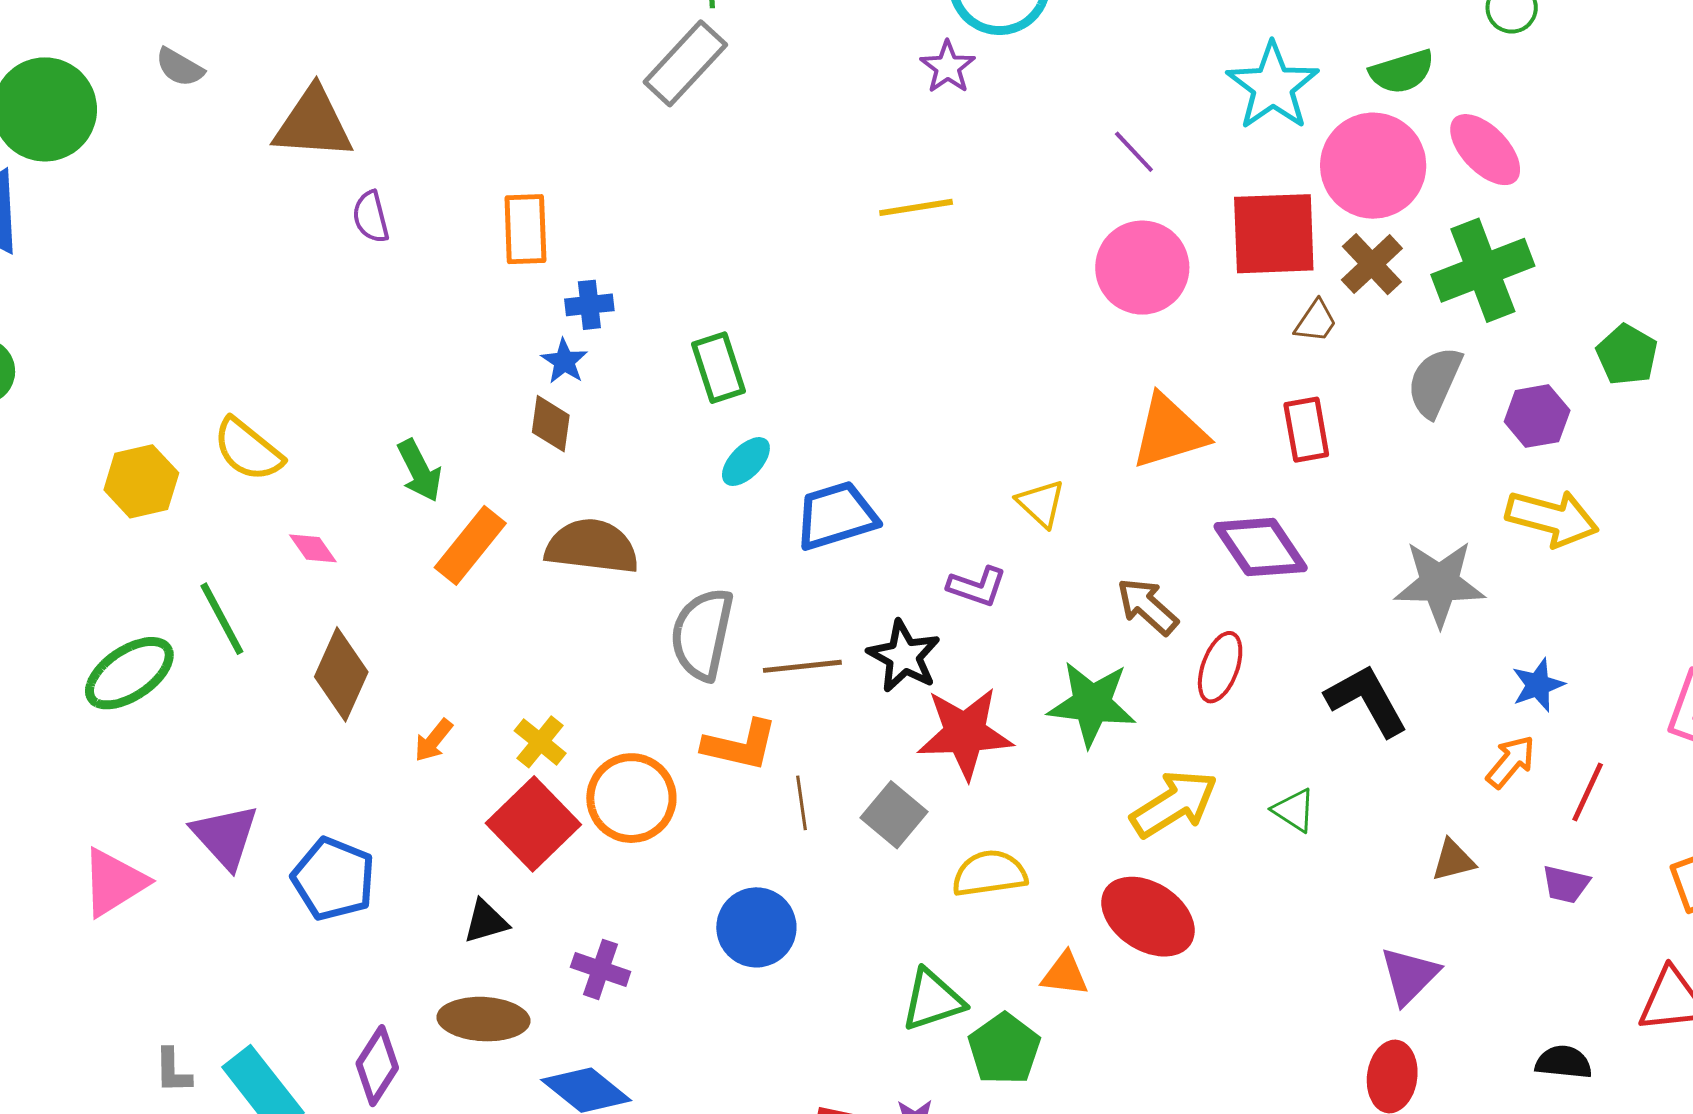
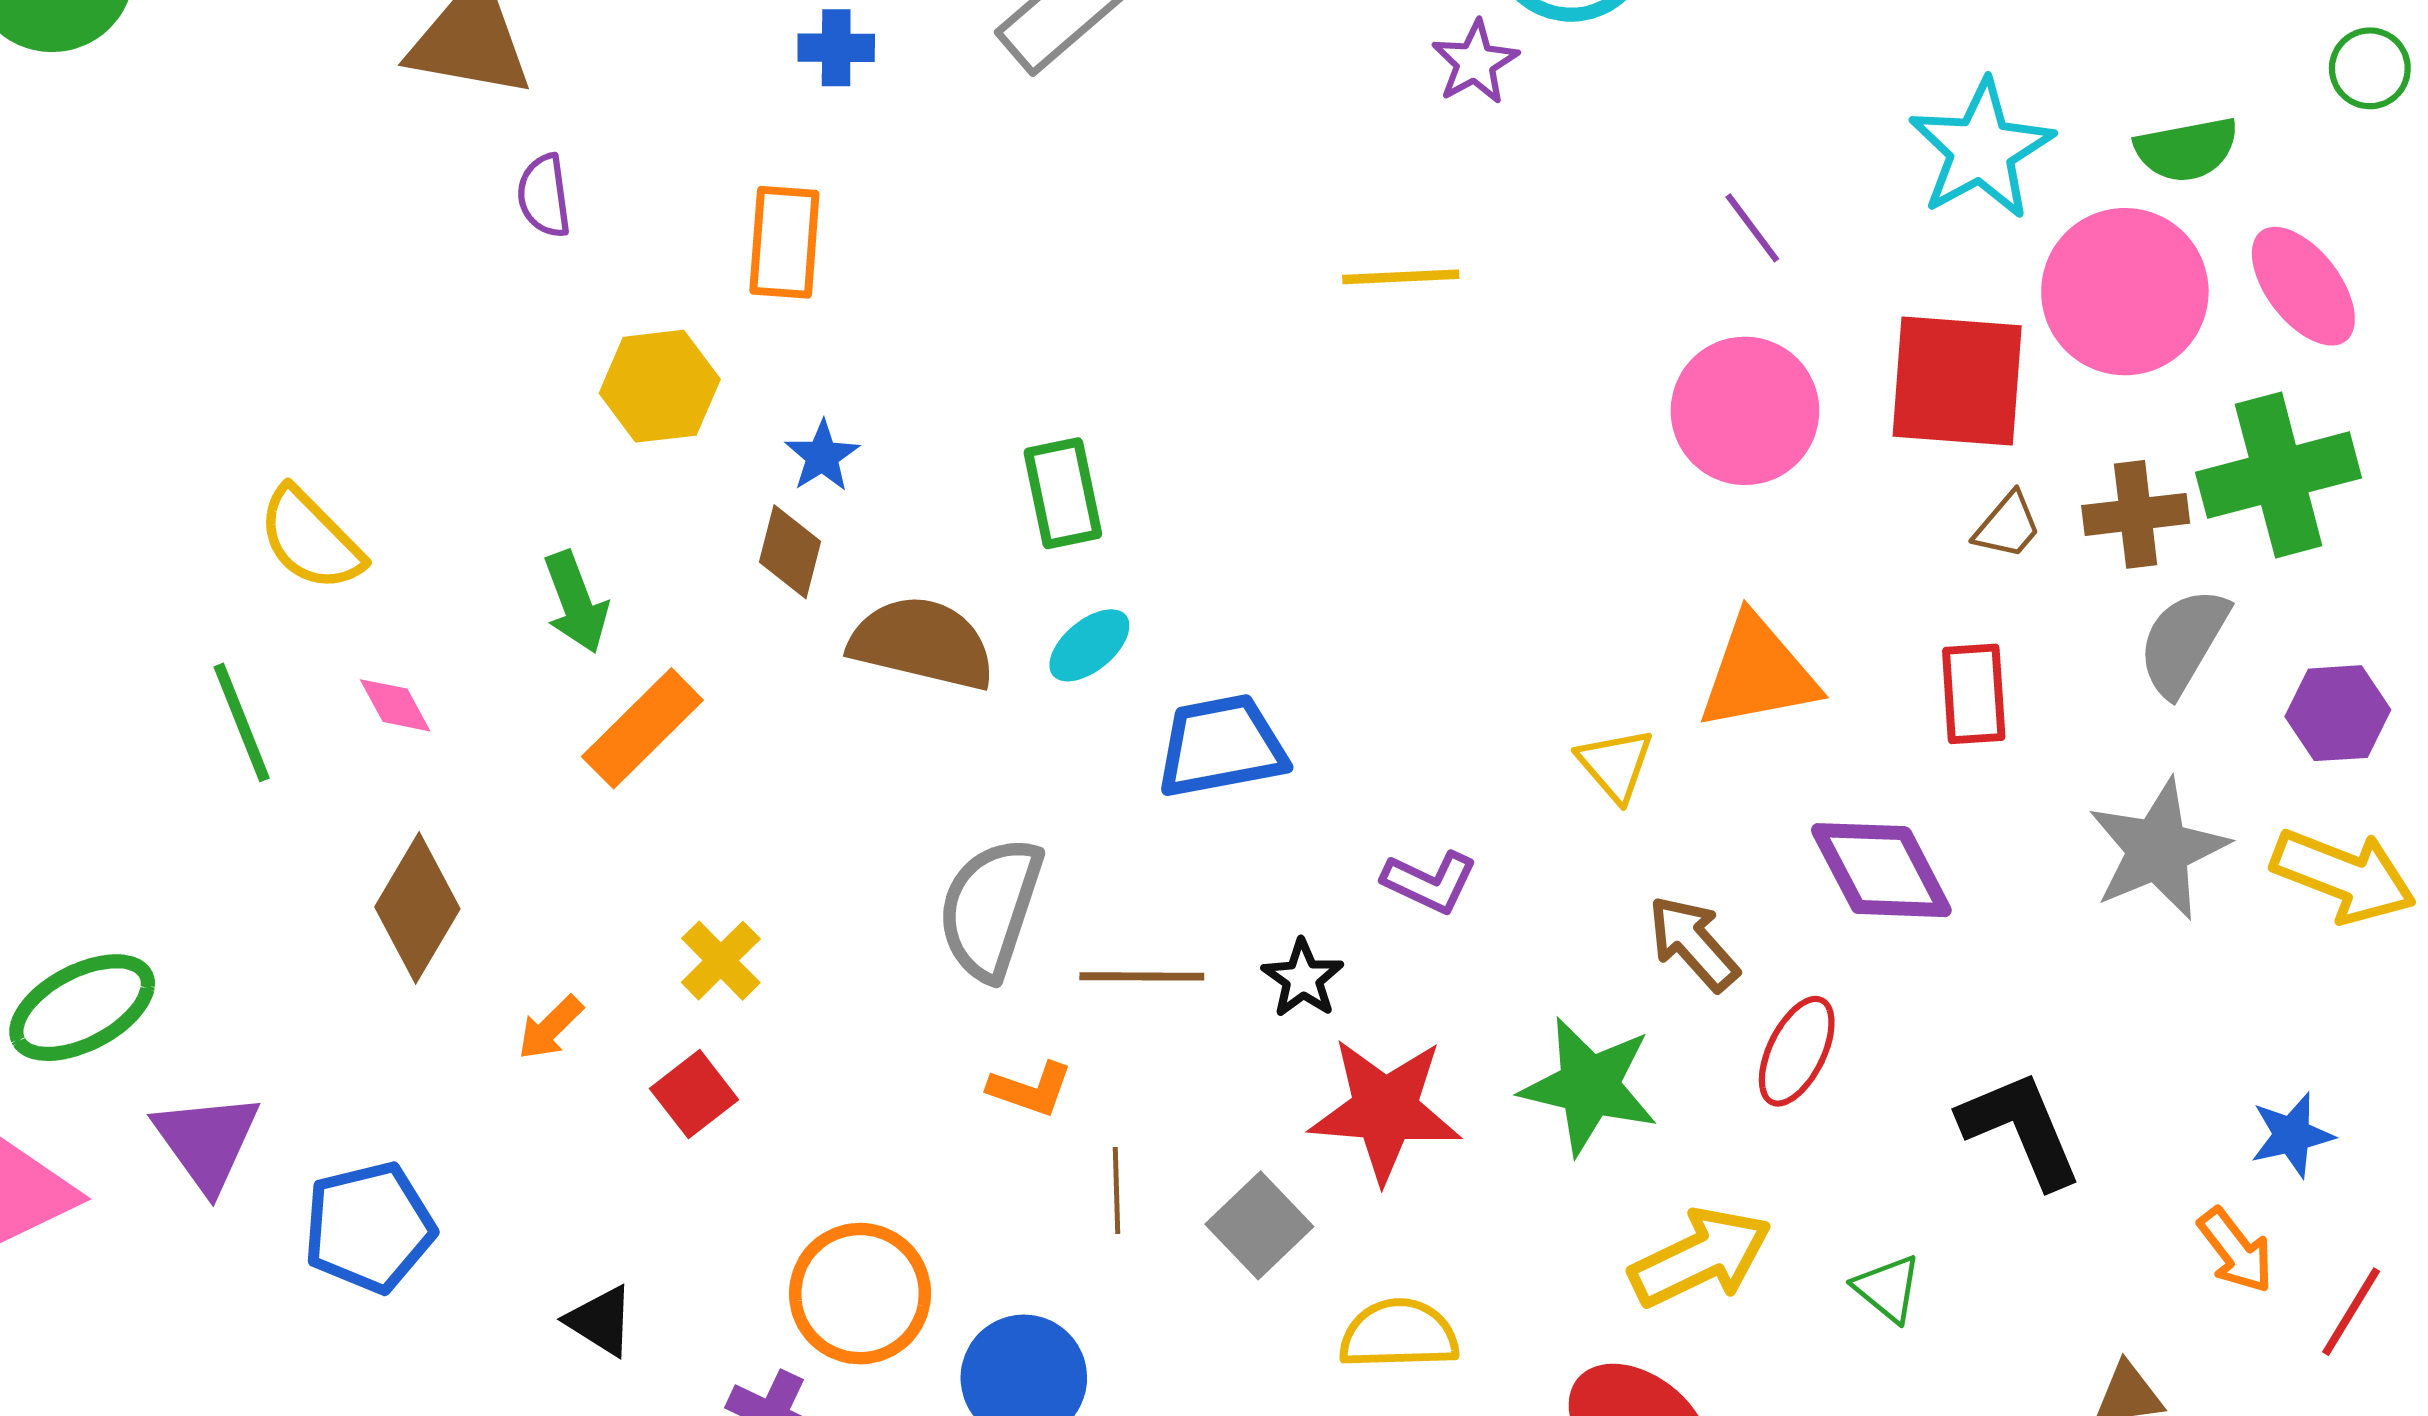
brown cross: (1372, 264) -> (2136, 514), moved, turned 30
blue cross: (589, 305) -> (836, 48), moved
yellow hexagon: (141, 481) -> (660, 386), moved
yellow triangle: (1041, 503) -> (1615, 765), moved
brown semicircle: (592, 547) -> (922, 643), moved
gray star: (1440, 583) -> (2158, 850), moved, turned -30
green line: (222, 619) -> (242, 722), moved
black star: (904, 656) -> (1303, 978), size x0.7
green ellipse: (129, 673) -> (82, 1008), moved
yellow cross: (540, 742) -> (721, 961), moved
orange L-shape: (740, 745) -> (1030, 1089), size x0.7
orange arrow: (1511, 762) -> (2236, 1251), turned 96
orange circle: (631, 798) -> (860, 1294), moved
red square: (533, 824) -> (694, 1094), moved, size x0.6
blue pentagon: (333, 879) -> (369, 1227), turned 30
black triangle: (486, 921) -> (601, 1321), turned 42

